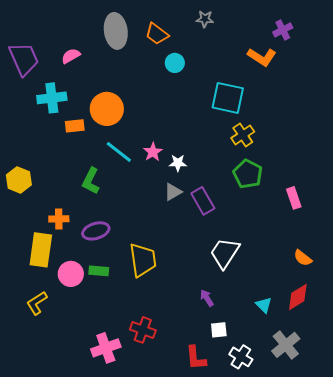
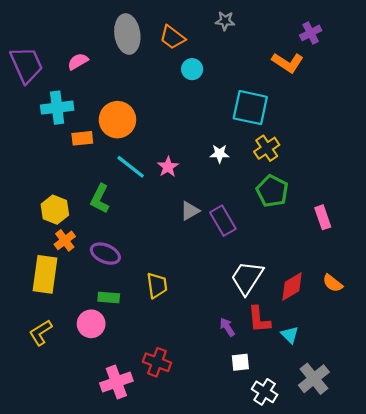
white star: (178, 163) -> (220, 154), moved
yellow hexagon: (19, 180) -> (55, 210), moved
orange cross: (59, 219) -> (65, 240), turned -36
purple ellipse: (96, 231) -> (105, 254), turned 40
yellow trapezoid: (143, 260) -> (157, 285), size x0.7
pink circle: (71, 274) -> (91, 324), moved
red diamond: (298, 297) -> (292, 286), moved
red L-shape: (196, 358) -> (259, 319), moved

